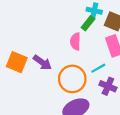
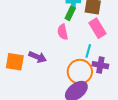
cyan line: (98, 68) -> (88, 51), turned -32
orange circle: (72, 79) -> (80, 72), moved

